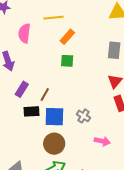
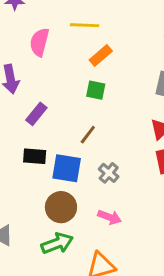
purple rectangle: (22, 89) -> (36, 114), moved
brown line: (45, 95) -> (88, 135), moved
pink arrow: (102, 141) -> (110, 217), moved

